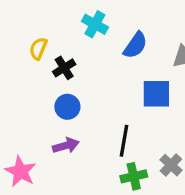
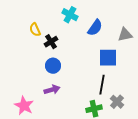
yellow semicircle: (38, 49) -> (35, 30), turned -48
black line: (124, 141) -> (102, 85), moved

